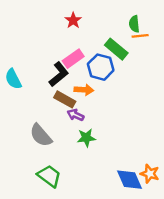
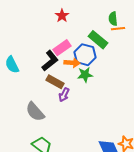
orange arrow: (84, 90) -> (72, 63), moved
purple arrow: (76, 115) -> (64, 95), turned -88
green star: (86, 138) -> (85, 75), moved

